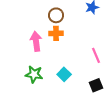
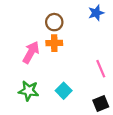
pink arrow: (36, 41) -> (31, 52), turned 36

